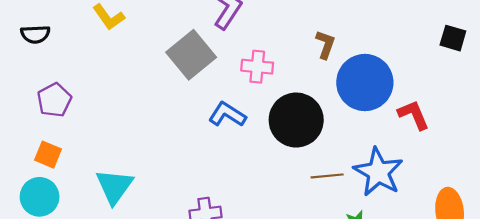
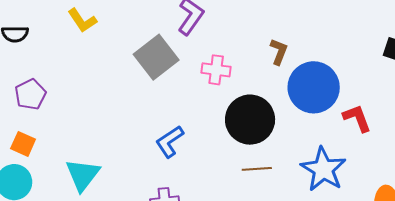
blue L-shape: (227, 115) -> (170, 142), moved, turned -68
brown line: (327, 176) -> (257, 169), moved

